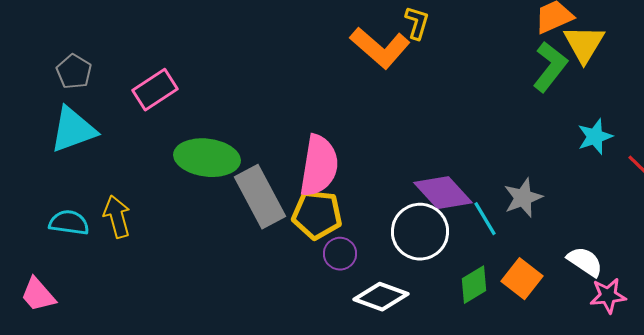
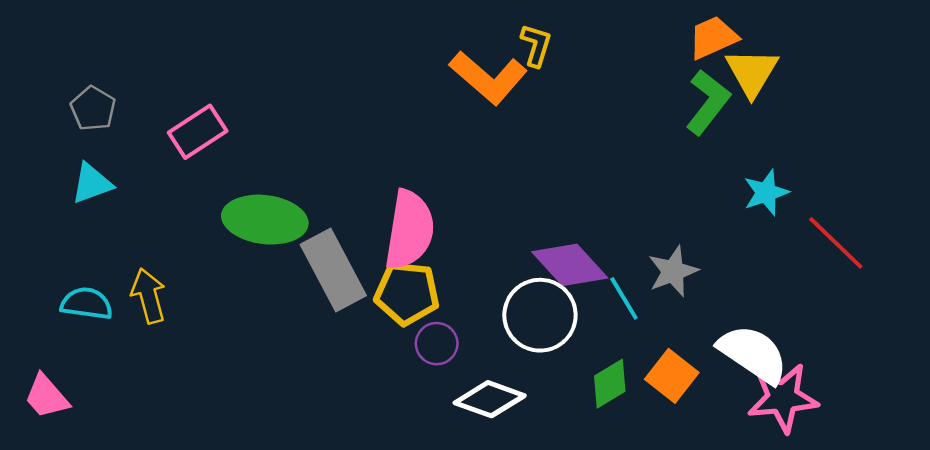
cyan triangle: (73, 130) -> (92, 183), size x0.7
white semicircle: (585, 262) -> (753, 354), size x1.5
pink star: (608, 296) -> (783, 398), size x1.5

